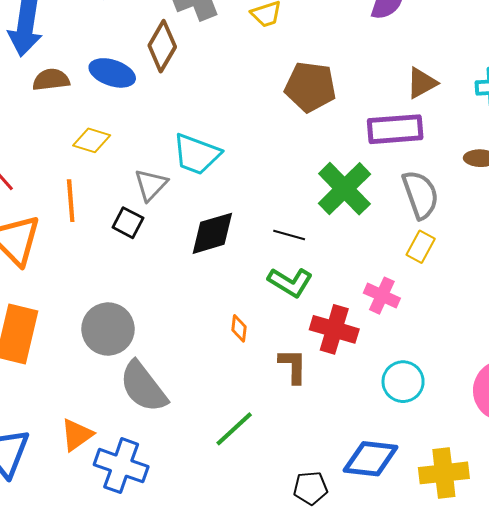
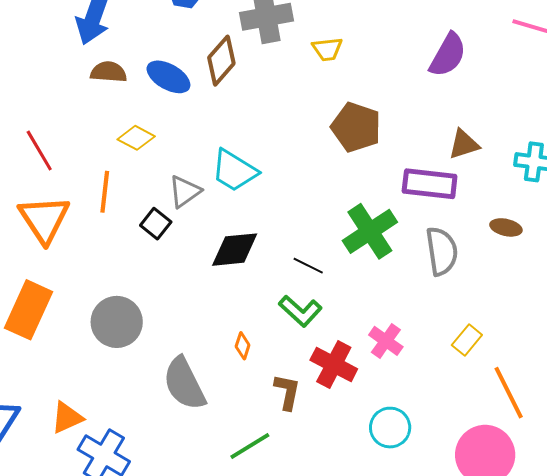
yellow rectangle: (421, 247) -> (467, 340), moved
gray semicircle: (143, 387) -> (184, 384), moved
green line: (234, 429) -> (250, 446), moved

